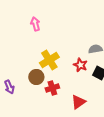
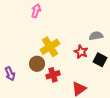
pink arrow: (35, 24) -> (36, 11), turned 32

